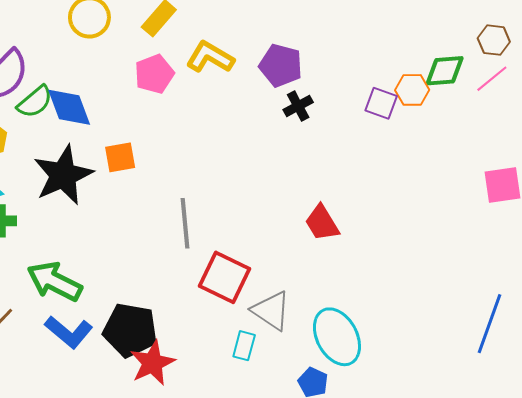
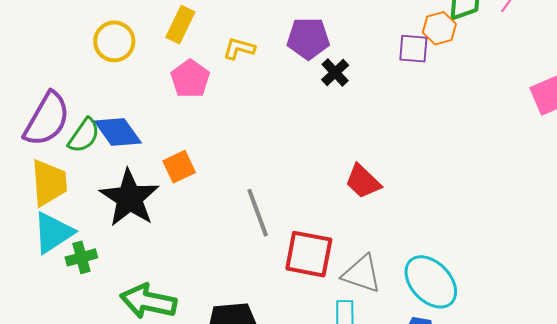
yellow L-shape: (210, 57) -> (239, 49), size x0.7
red trapezoid: (322, 223) -> (363, 181), moved

